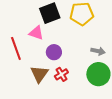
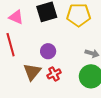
pink triangle: (36, 33) -> (16, 17), moved

